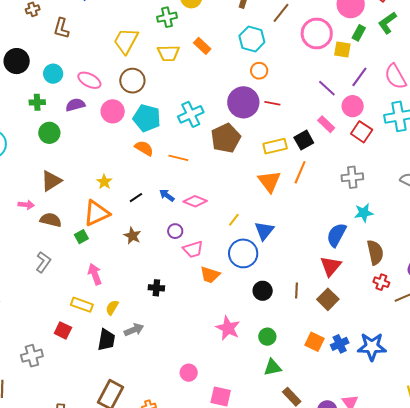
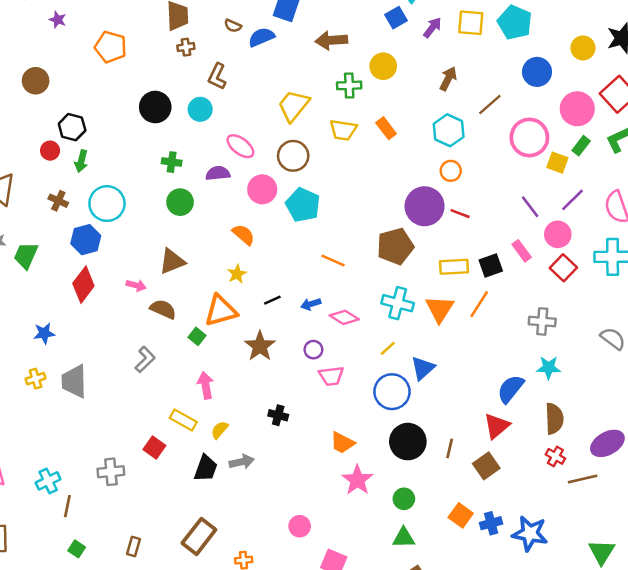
cyan circle: (53, 74) -> (200, 109), moved
cyan cross: (191, 114) -> (398, 303), moved, turned 30
orange semicircle: (144, 148) -> (244, 235), moved
blue arrow: (167, 195) -> (311, 304), turned -63
brown star: (132, 236) -> (260, 346), size x1.4
green square: (81, 237) -> (197, 336), turned -32
orange trapezoid: (210, 275) -> (342, 443), moved
black circle: (263, 291) -> (408, 442), size x1.5

